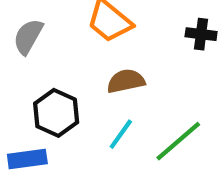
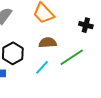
green line: (178, 141) -> (72, 57), moved

